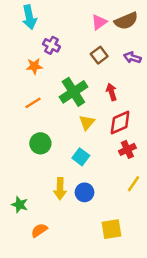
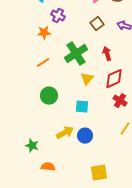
red cross: (127, 149) -> (120, 101), turned -32
cyan square: (81, 157) -> (82, 107), turned -32
yellow arrow: (60, 189) -> (65, 133), turned -120
yellow square: (111, 229) -> (99, 173), moved
orange semicircle: (39, 230) -> (48, 167), turned 40

